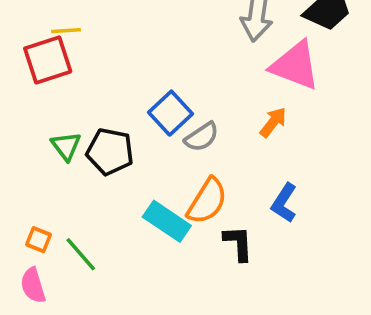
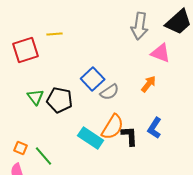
yellow line: (66, 31) -> (55, 34), moved
pink triangle: (295, 65) -> (161, 53), size x0.7
black L-shape: (238, 243) -> (130, 136), moved

